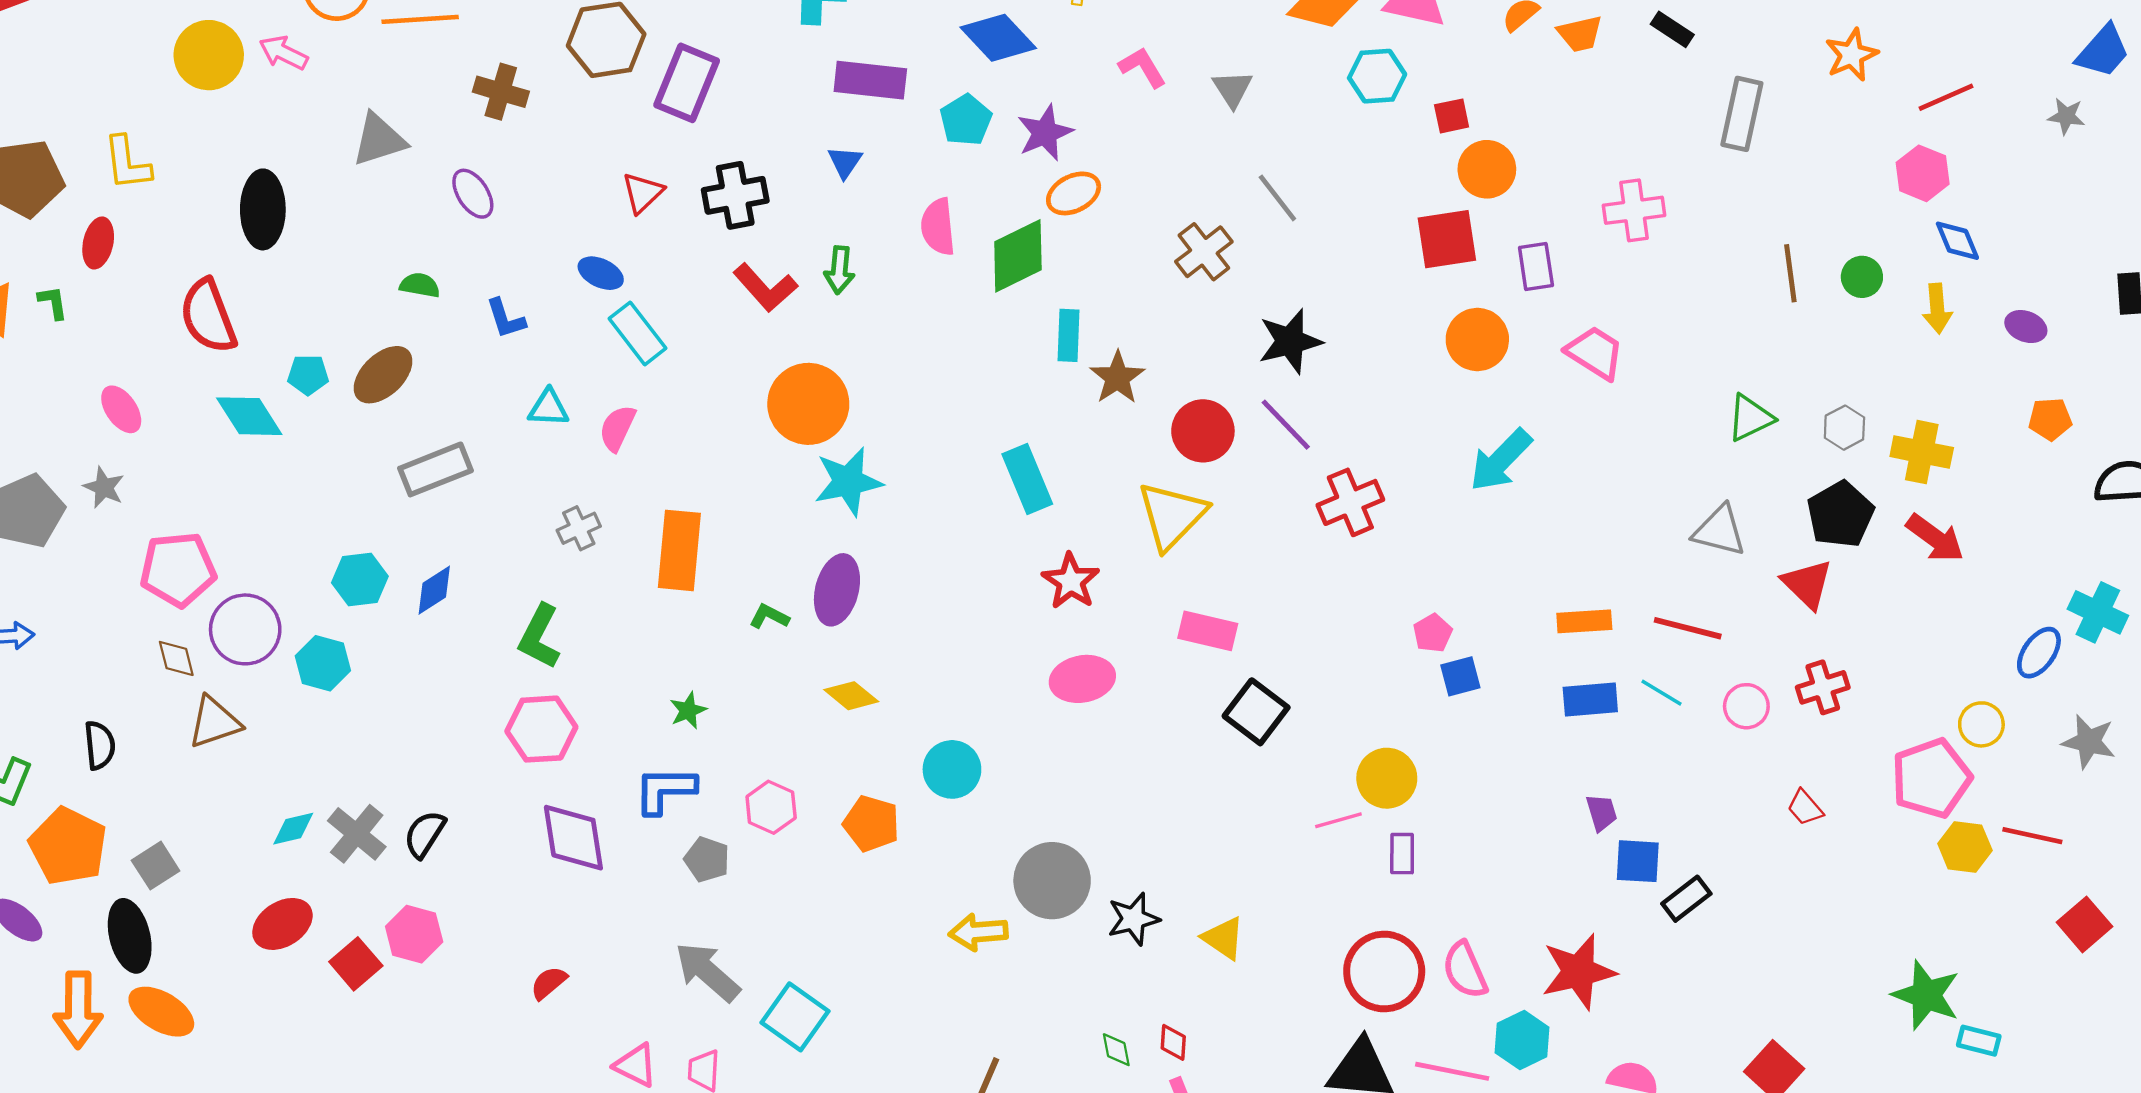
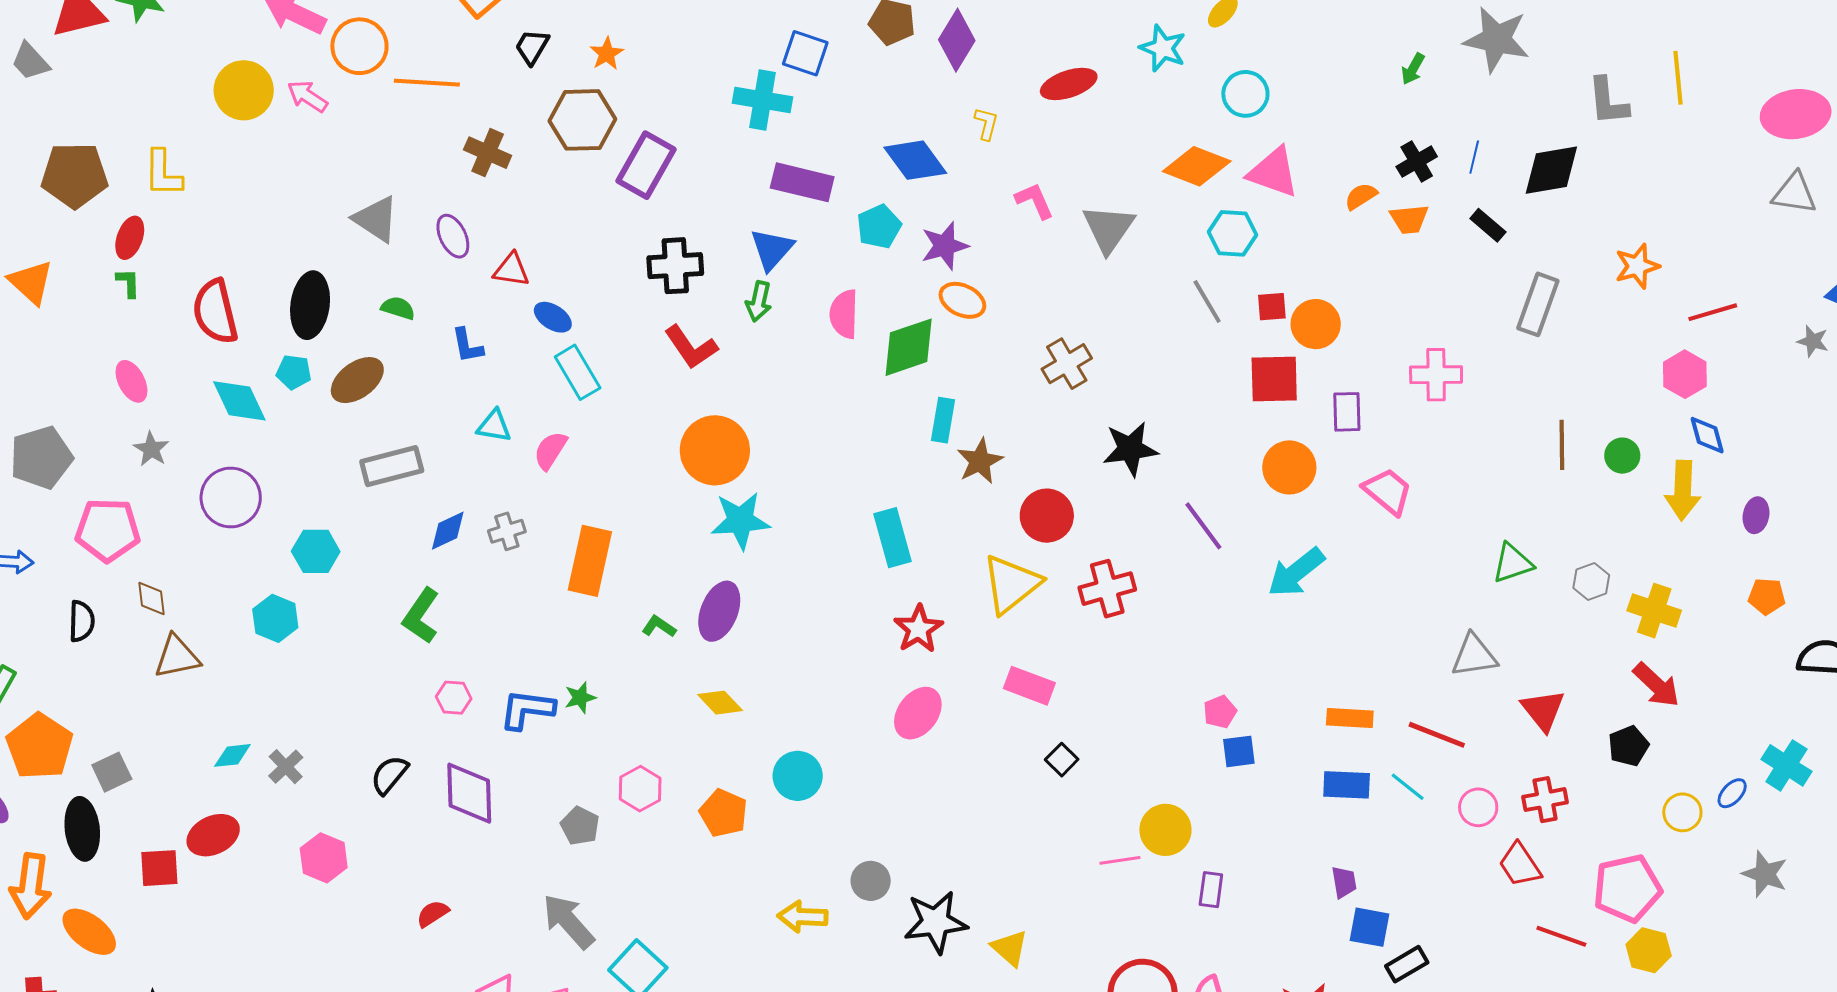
gray triangle: (1232, 89) -> (1108, 229), size x1.5
red square: (1452, 116) -> (1272, 307), moved
gray triangle: (379, 140) -> (376, 219), moved, turned 44
blue triangle: (845, 162) -> (772, 249), size x1.5
red triangle: (643, 193) -> (511, 270), moved, turned 45
orange ellipse: (1074, 193) -> (962, 300), turned 45
gray line: (1277, 198) -> (1207, 302), moved
black ellipse: (263, 209) -> (310, 305), moved
green arrow: (839, 270) -> (759, 301), moved
green L-shape: (53, 302) -> (128, 283), moved
yellow arrow: (1937, 308) -> (1683, 490), size x1.4
purple ellipse: (2026, 327) -> (1756, 515), turned 72
purple line: (1286, 425) -> (1203, 526), moved
gray star: (104, 487) -> (151, 449), moved
red cross: (1350, 502) -> (1107, 589), moved
black pentagon: (1840, 514) -> (1628, 746), moved, size x0.7
gray triangle: (1719, 531) -> (1474, 656), turned -30
pink pentagon: (178, 569) -> (108, 530), moved
blue diamond: (434, 590) -> (448, 531), moved
purple circle: (245, 629) -> (231, 497), moved
green L-shape: (539, 637) -> (421, 616), moved
blue ellipse: (2039, 653) -> (1732, 793), size x0.7
pink ellipse: (1082, 679) -> (918, 713), turned -50
black square: (1256, 712) -> (1062, 760), size x0.6
yellow circle: (1981, 724) -> (1682, 812), moved
pink hexagon: (541, 729) -> (454, 698), size x0.6
black semicircle: (100, 745) -> (82, 621), moved
blue L-shape: (665, 790) -> (527, 709), moved
red trapezoid: (1805, 808) -> (1520, 865), moved, size x1.4
gray cross: (357, 834) -> (286, 767), size x0.7
black semicircle: (425, 834) -> (389, 775), moved
red line: (2032, 836) -> (1561, 936), moved
purple rectangle: (1402, 854) -> (1211, 890), moved
gray circle: (1052, 881) -> (871, 881), size x0.6
black star: (1133, 919) -> (936, 922), size x1.4
red square: (356, 964) -> (159, 868), moved, turned 30
orange ellipse: (161, 1012) -> (89, 932), moved

